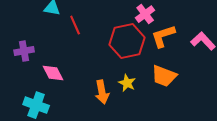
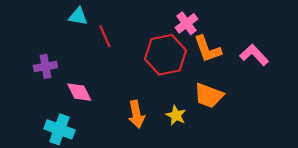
orange L-shape: (163, 36) -> (207, 49), turned -92
yellow star: (127, 83) -> (176, 115), moved

